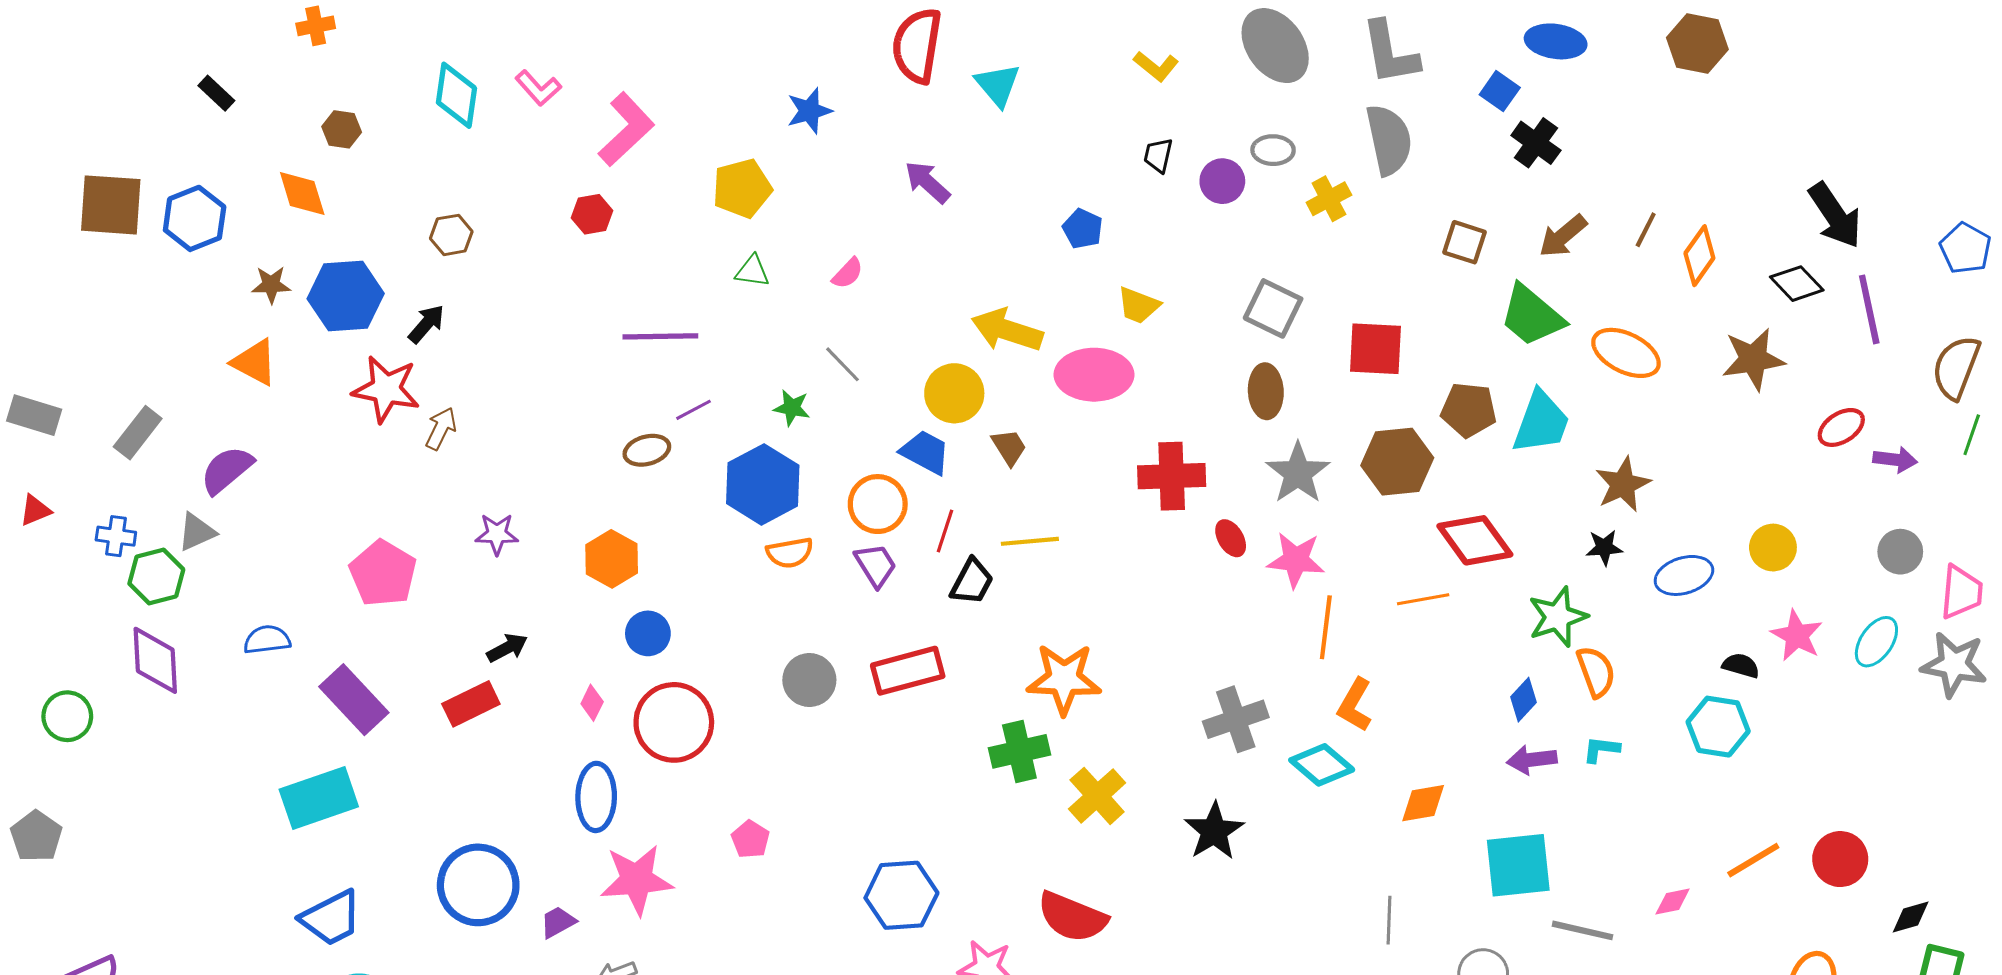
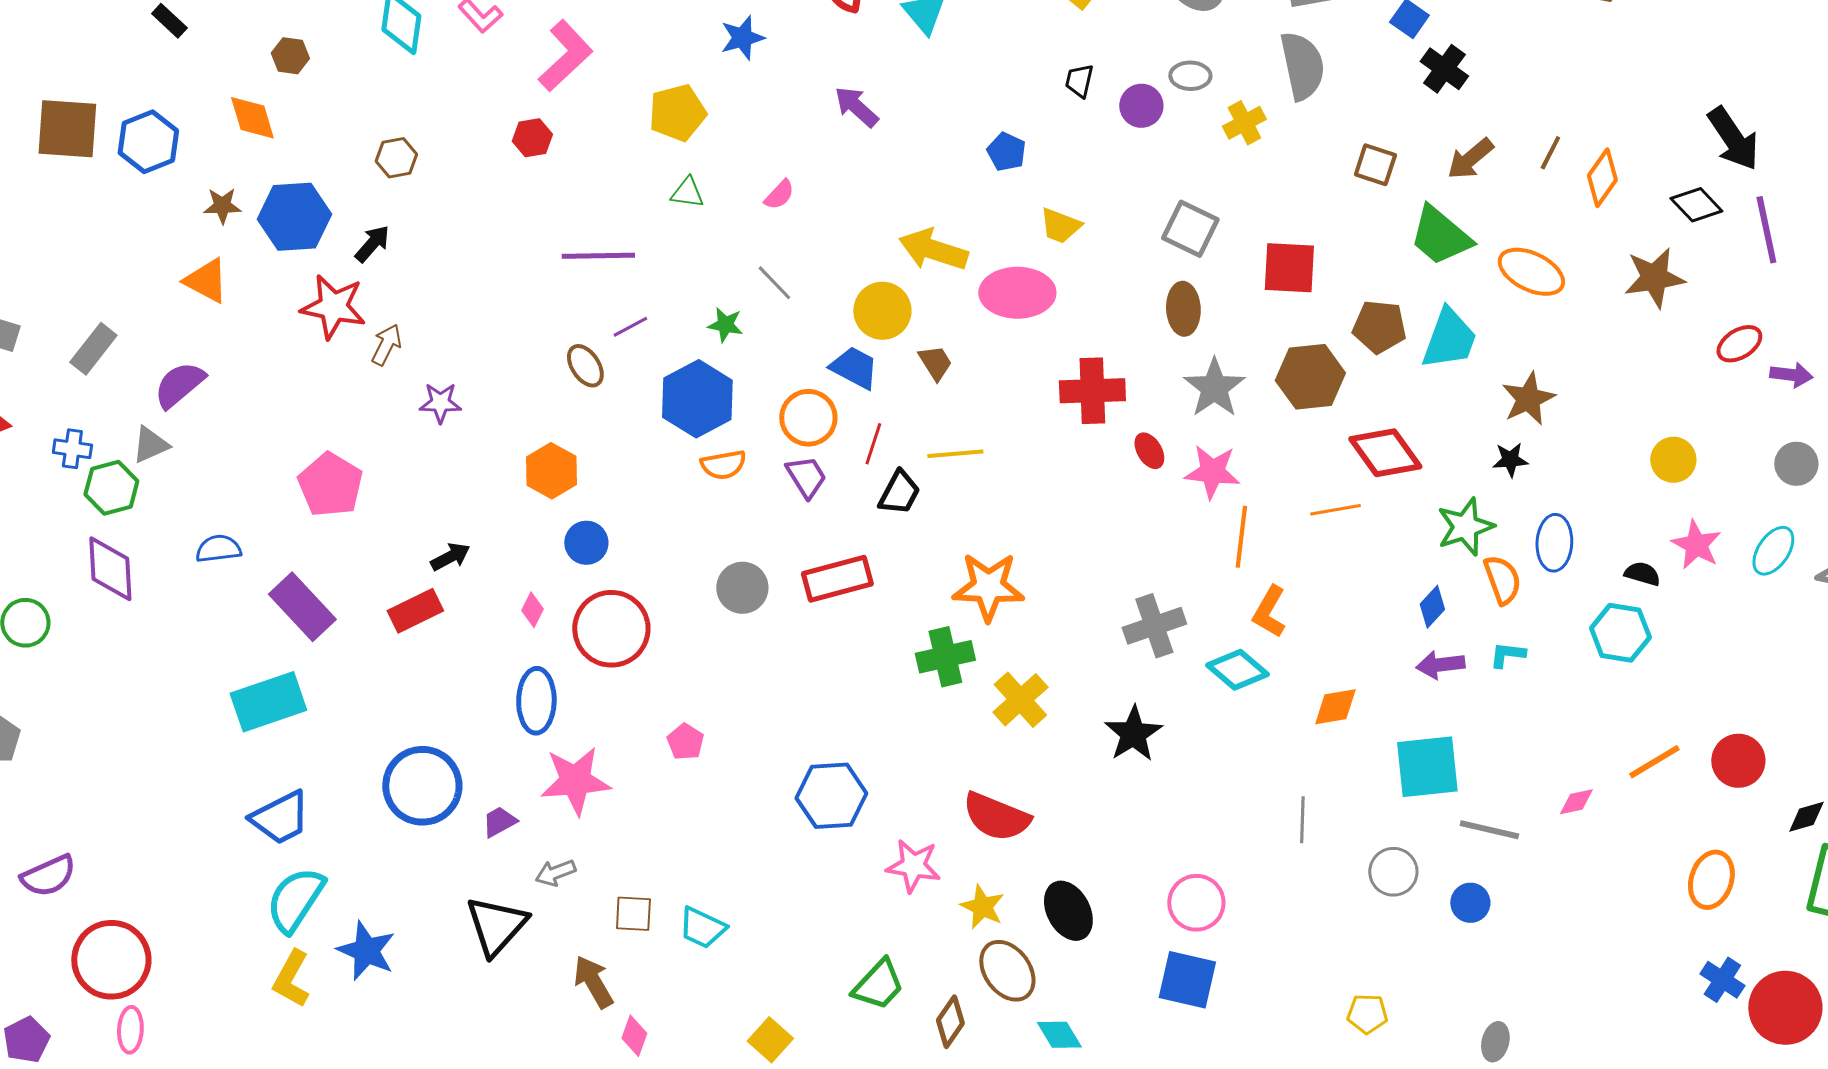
brown ellipse: (647, 450) -> (585, 366), turned 72
purple star: (497, 534) -> (440, 403), moved
blue ellipse: (1684, 575) -> (1554, 543), moved, turned -70

